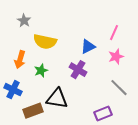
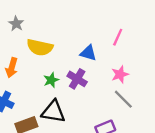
blue triangle: (88, 47) -> (88, 53), turned 42
pink star: (116, 57) -> (120, 74), moved
green star: (41, 71) -> (51, 80), moved

